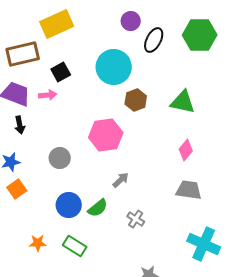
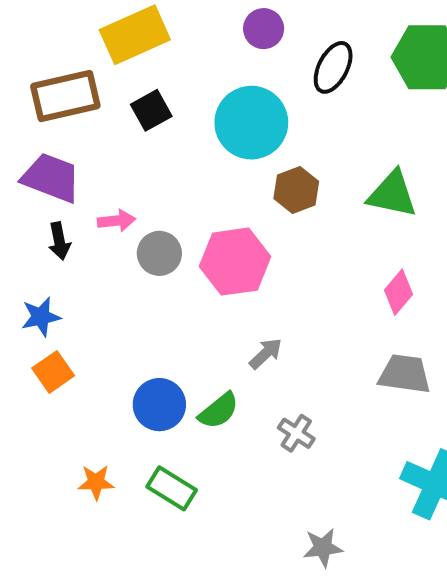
purple circle: (131, 21) -> (264, 29), moved
black square: (61, 72) -> (151, 110), moved
pink arrow: (48, 95) -> (116, 221), moved
gray circle: (60, 158) -> (159, 253), moved

